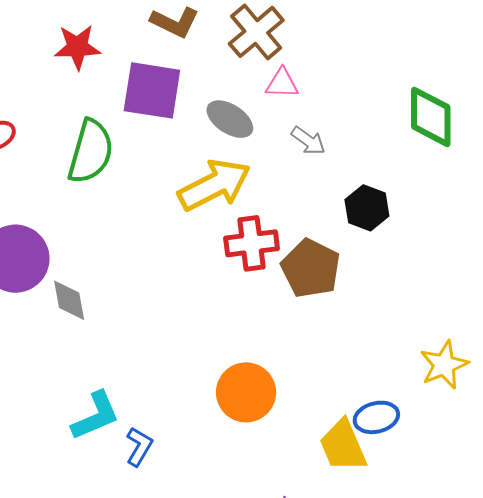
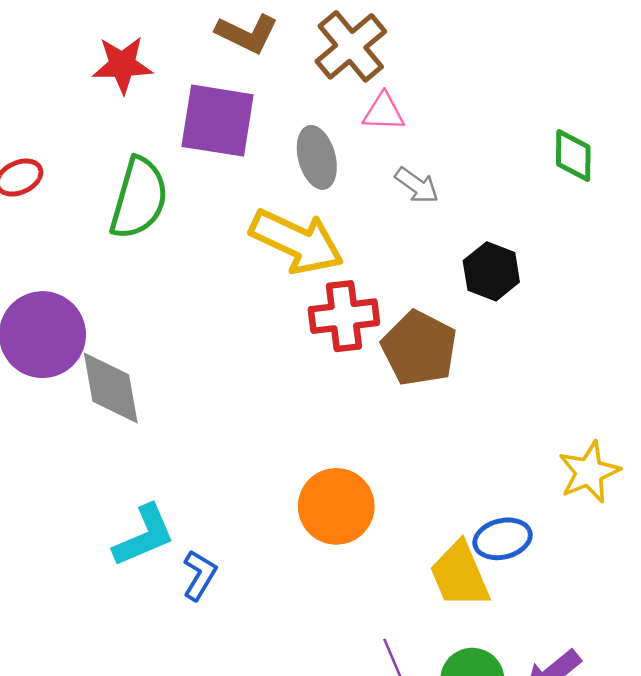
green diamond: (431, 117) -> (573, 156), size x0.7
gray ellipse: (230, 119) -> (317, 157), turned 42
yellow arrow: (214, 185) -> (297, 242), turned 52
gray diamond: (69, 300) -> (111, 388), size x1.4

